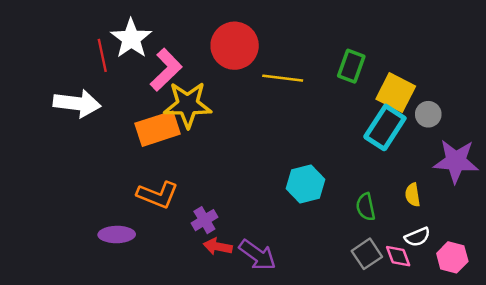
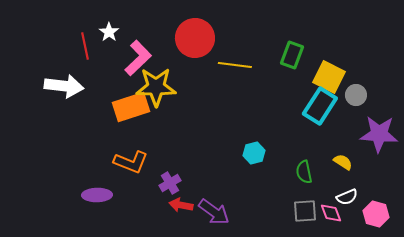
white star: (131, 38) -> (109, 32), size x0.6
cyan hexagon: (306, 184) -> (254, 153), size x0.7
yellow semicircle: (413, 195) -> (343, 162), turned 132
gray square: (367, 254) -> (305, 211), turned 30

